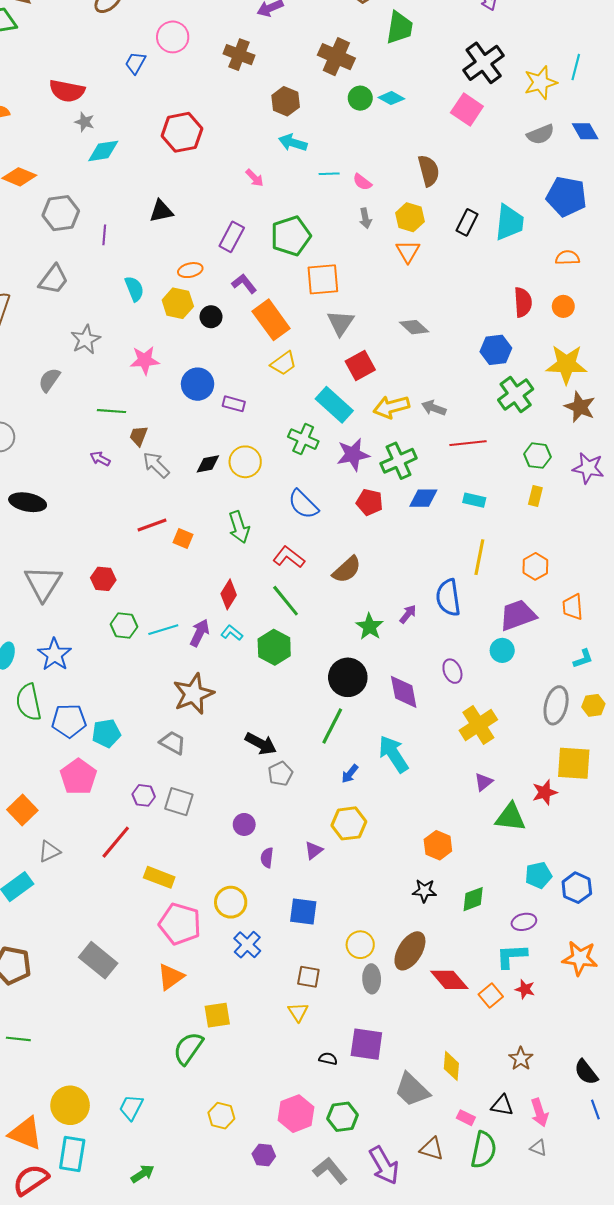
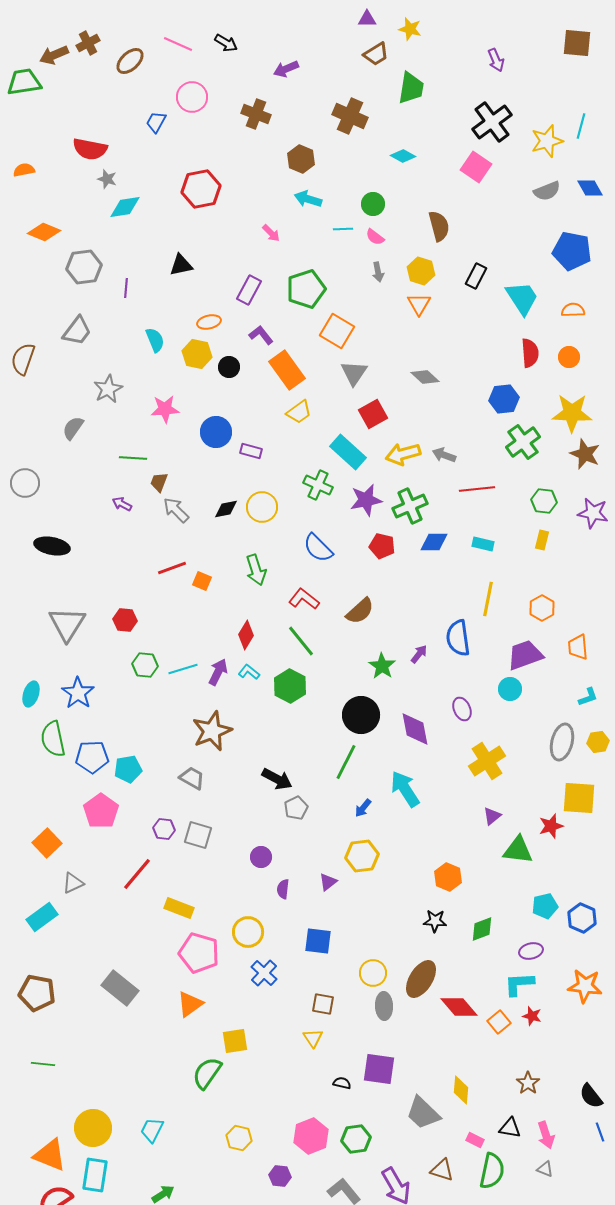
green circle: (360, 98) -> (373, 204), moved
cyan trapezoid: (509, 222) -> (522, 298), moved, turned -39
orange square: (323, 279) -> (337, 331), turned 36

